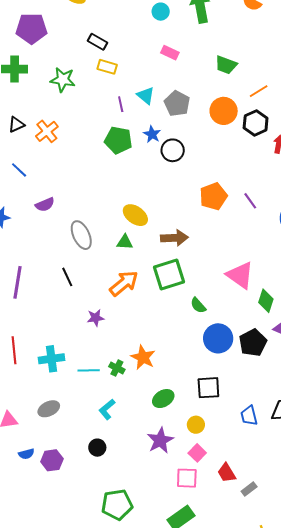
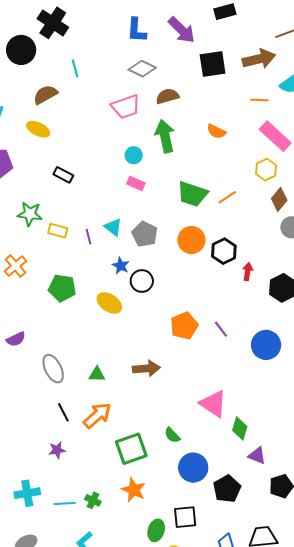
cyan circle: (161, 12) -> (134, 155), moved
green trapezoid: (226, 65) -> (192, 194), size x1.4
yellow rectangle: (107, 67) -> (58, 231), moved
orange line: (259, 91) -> (227, 197), moved
green pentagon: (118, 140) -> (62, 288), moved
yellow ellipse: (135, 215) -> (109, 303), moved
green square: (169, 275) -> (131, 449), moved
black line: (67, 277) -> (63, 412), moved
purple star: (96, 318) -> (57, 450), moved
black pentagon: (253, 343) -> (227, 489), moved
orange star: (143, 357) -> (134, 490), moved
green ellipse: (163, 399) -> (156, 530), moved, turned -40

